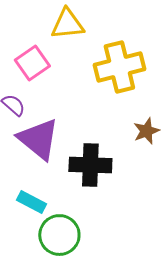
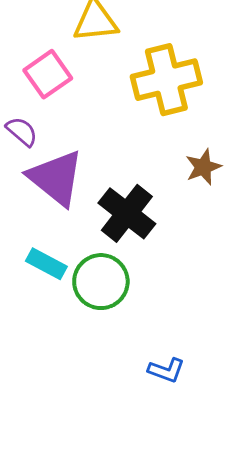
black cross: (90, 165) -> (127, 213), turned 36
green circle: (59, 235) -> (101, 282), moved

